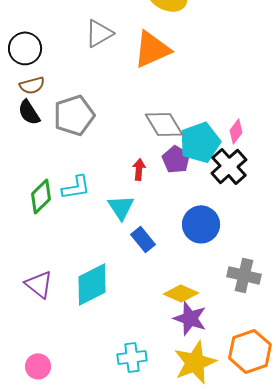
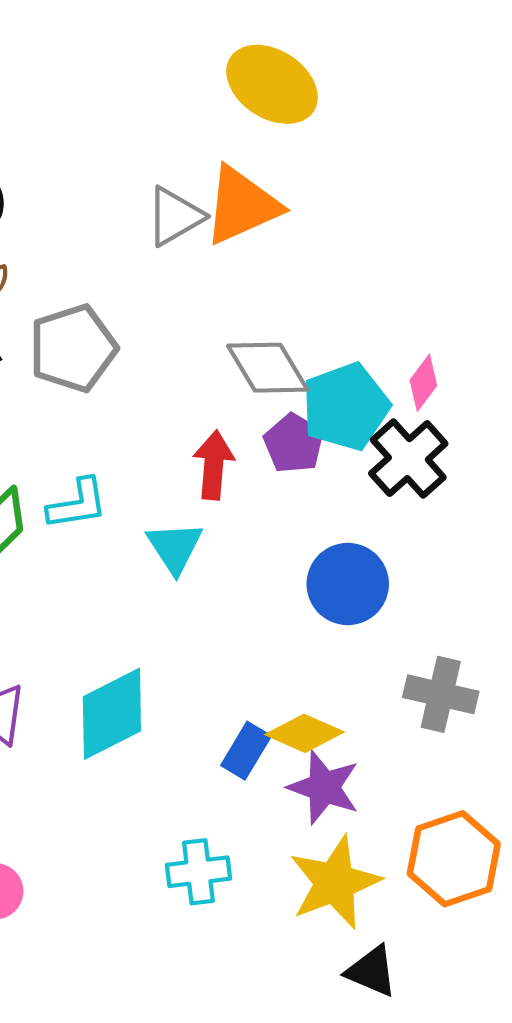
gray triangle: (99, 33) -> (175, 216), moved
red arrow: (139, 169) -> (214, 465), size x1.4
blue rectangle: (143, 239) -> (246, 751), moved, turned 70

